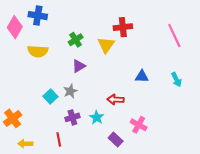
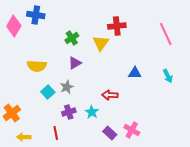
yellow semicircle: (38, 51) -> (37, 66), moved
pink cross: (139, 125) -> (132, 130), moved

